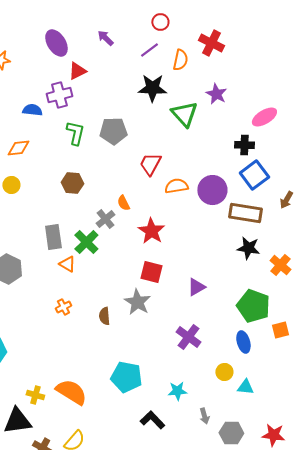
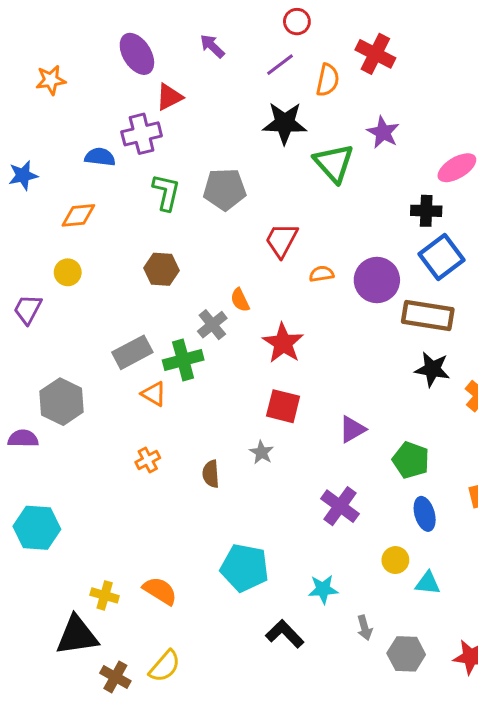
orange semicircle: (176, 186) -> (322, 274), size x0.7
gray rectangle: (53, 237) -> (132, 352), turned 70
green cross: (86, 242) -> (183, 360), turned 30
gray star: (137, 302) -> (262, 452), size x0.6
green pentagon: (253, 306) -> (411, 460), moved, size x0.7
orange semicircle: (71, 392) -> (160, 591), size x0.7

